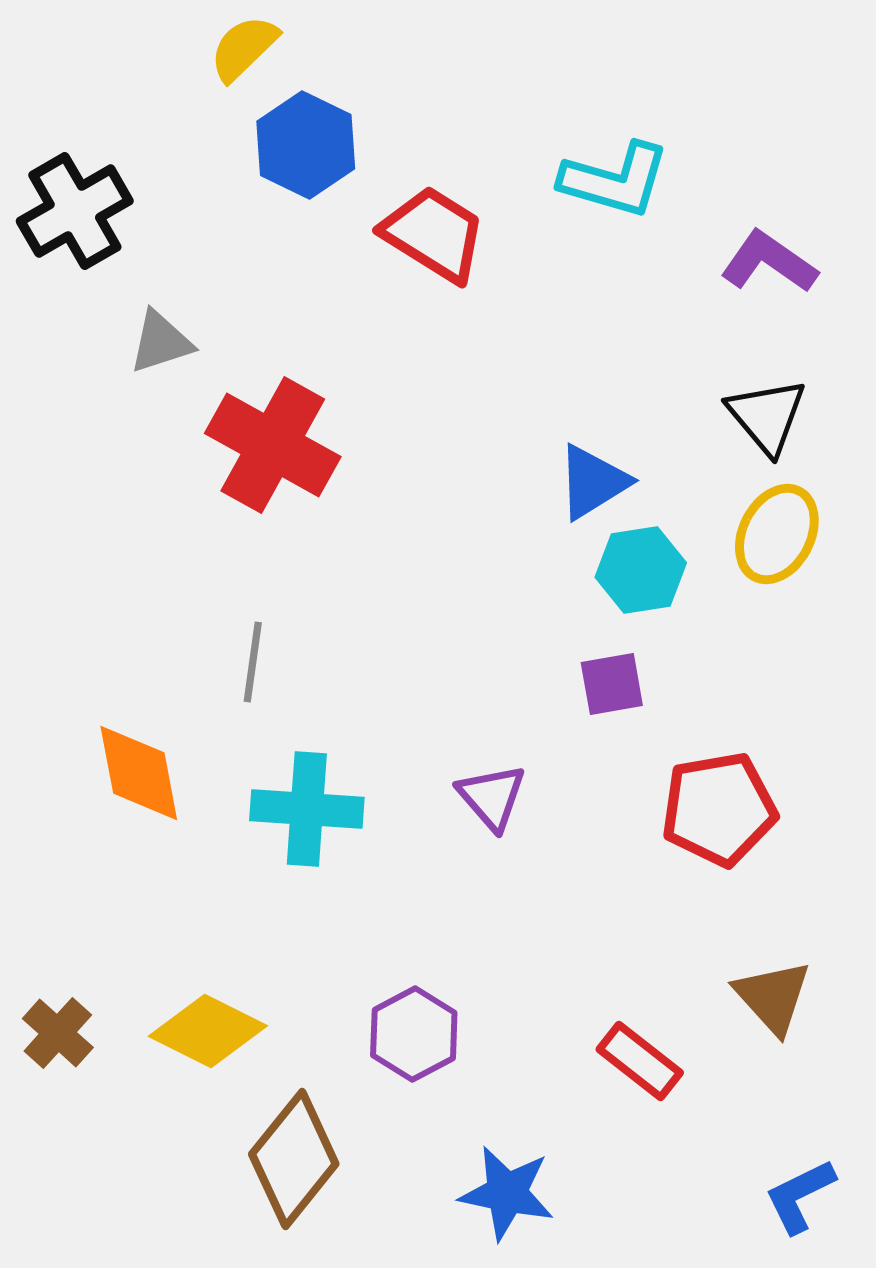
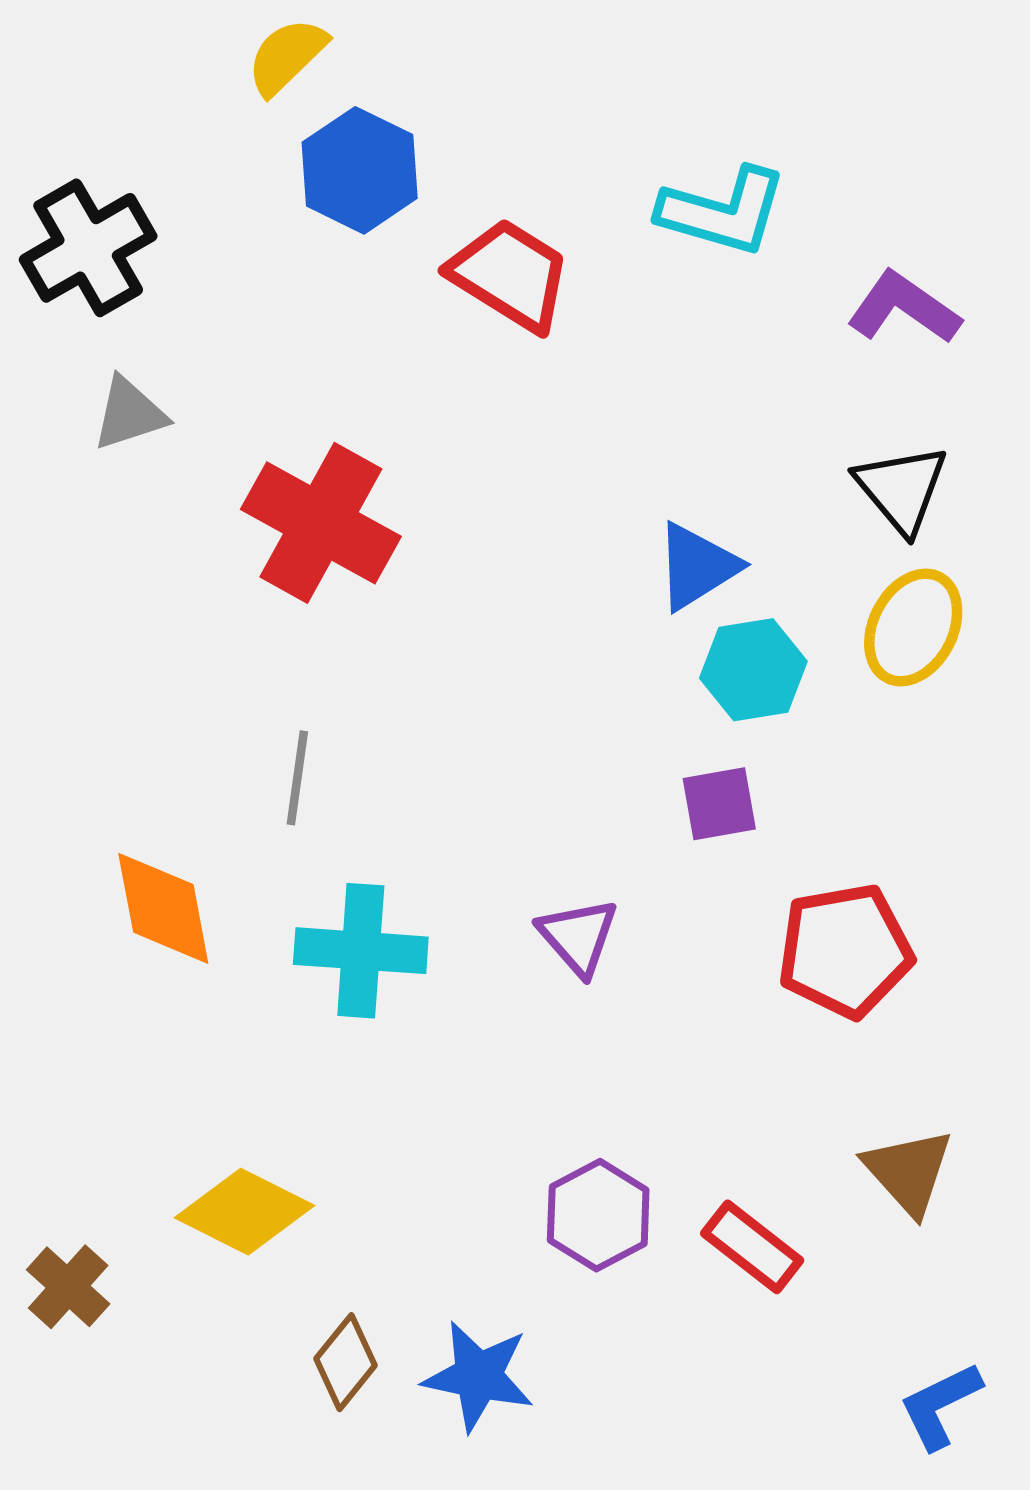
gray triangle: (161, 342) -> (129, 414), moved
brown cross: (58, 1033) -> (68, 1287), moved
purple hexagon: (414, 1034) -> (598, 1215), moved
brown diamond: (294, 1159) -> (346, 1362), size x0.6
blue star: (507, 1193) -> (478, 1376), moved

